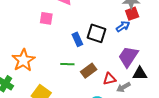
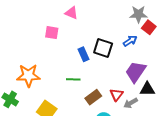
red square: (132, 14) -> (149, 27), moved, turned -32
orange star: (23, 60) -> (28, 75), turned 30
brown rectangle: (89, 71) -> (93, 97), moved
red triangle: (110, 79) -> (116, 95), turned -40

